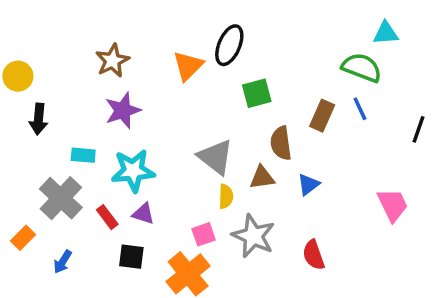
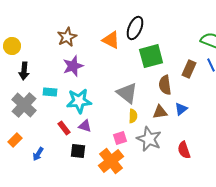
orange triangle: (188, 66) -> (111, 40), turned -48
green square: (257, 93) -> (151, 56), size x1.4
brown triangle: (262, 178) -> (160, 112), moved
gray cross: (61, 198) -> (24, 105), moved

